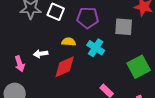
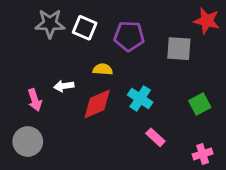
cyan cross: (96, 48) -> (140, 98), moved
green square: (139, 67) -> (200, 104), size x0.7

